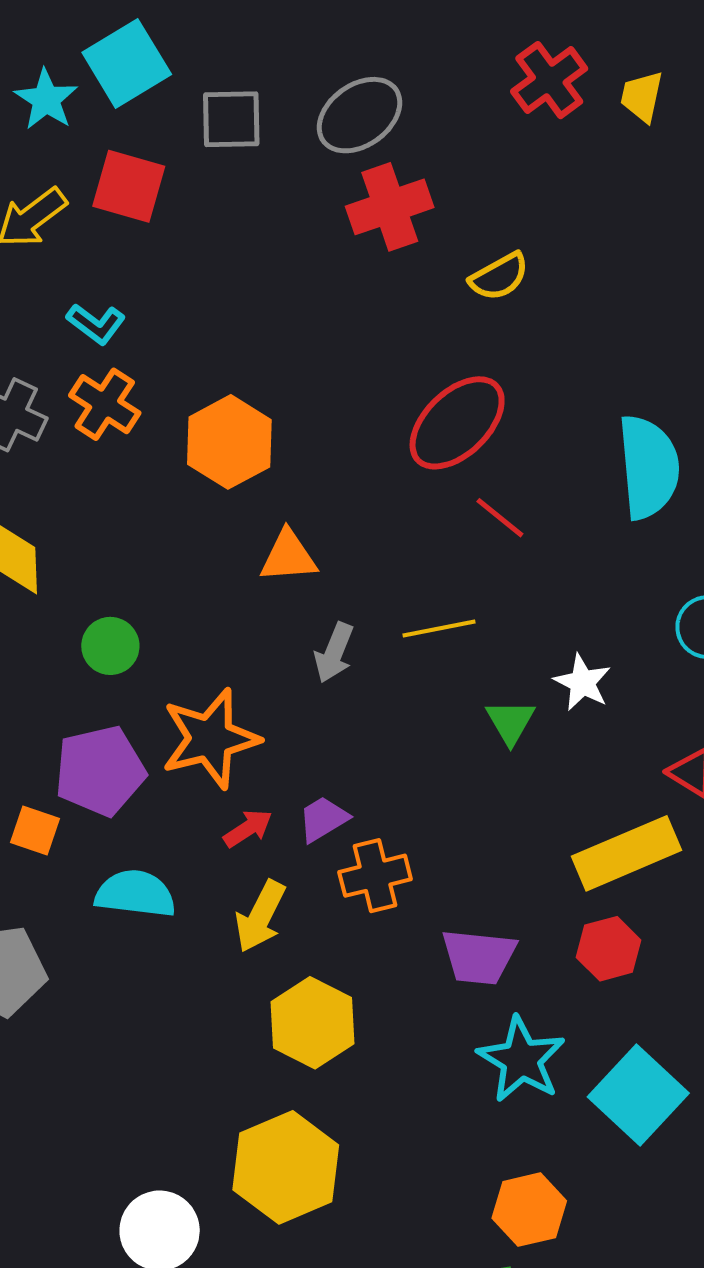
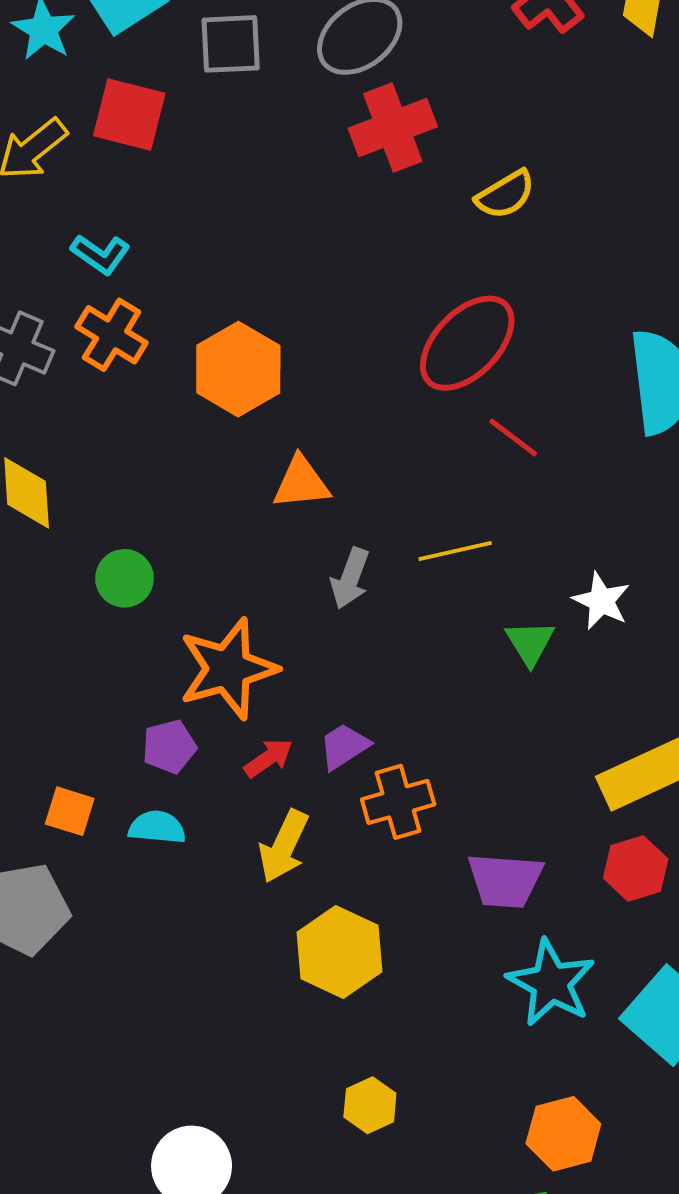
purple pentagon: (100, 771) -> (169, 747), moved, size x0.6
orange square: (35, 830) -> (70, 811), moved
cyan semicircle: (135, 894) -> (157, 827), size x0.7
yellow hexagon: (286, 1167) -> (370, 1105), moved, size x0.5

